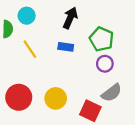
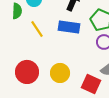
blue rectangle: (66, 47) -> (69, 27), size x1.5

